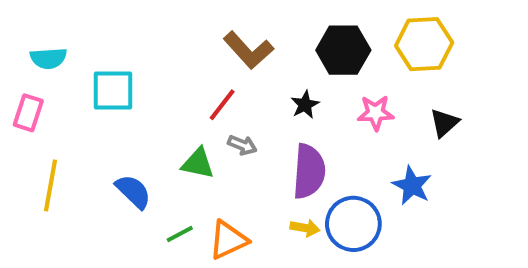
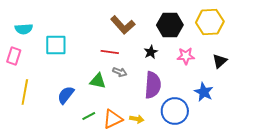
red line: (222, 105) -> (110, 52), turned 60
blue semicircle: (133, 192) -> (66, 95), turned -96
yellow arrow: (305, 228) -> (137, 119), moved

